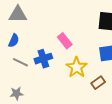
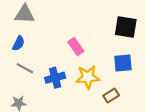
blue cross: (43, 59) -> (55, 78), moved
yellow star: (77, 67) -> (88, 77), turned 30

